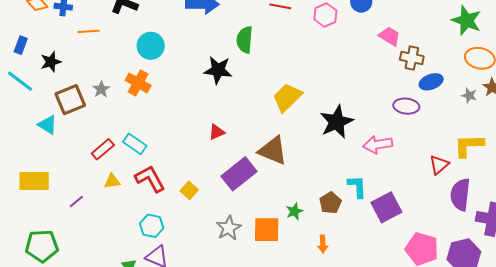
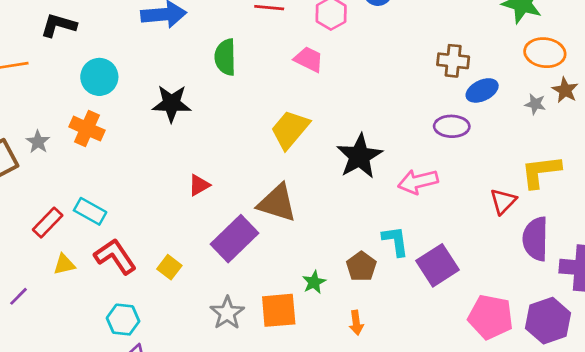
pink trapezoid: (390, 36) -> (309, 59), moved
black star: (218, 70) -> (172, 103), moved

